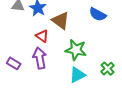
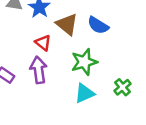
blue semicircle: (98, 14) -> (98, 25), moved
green star: (76, 50) -> (84, 62), turned -30

